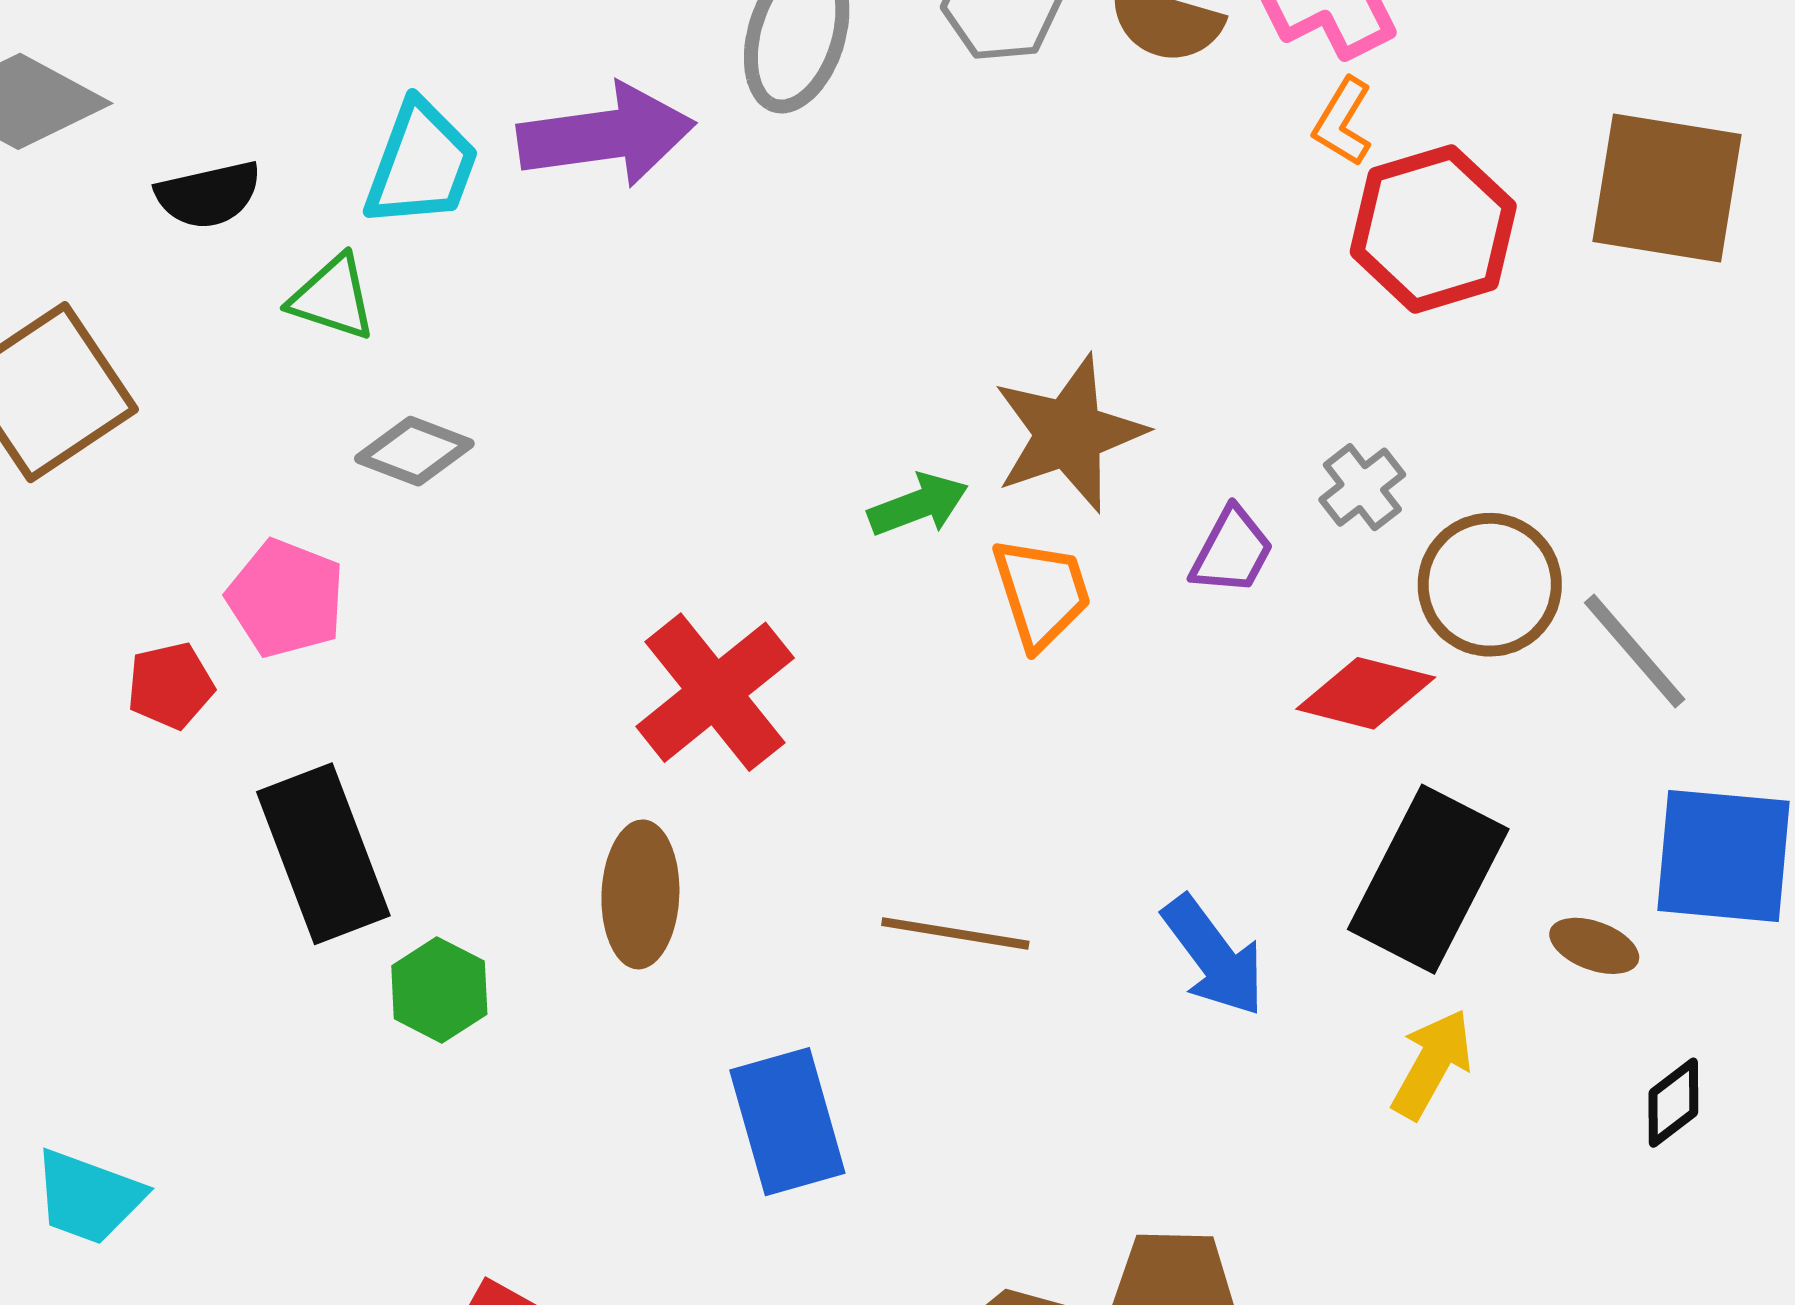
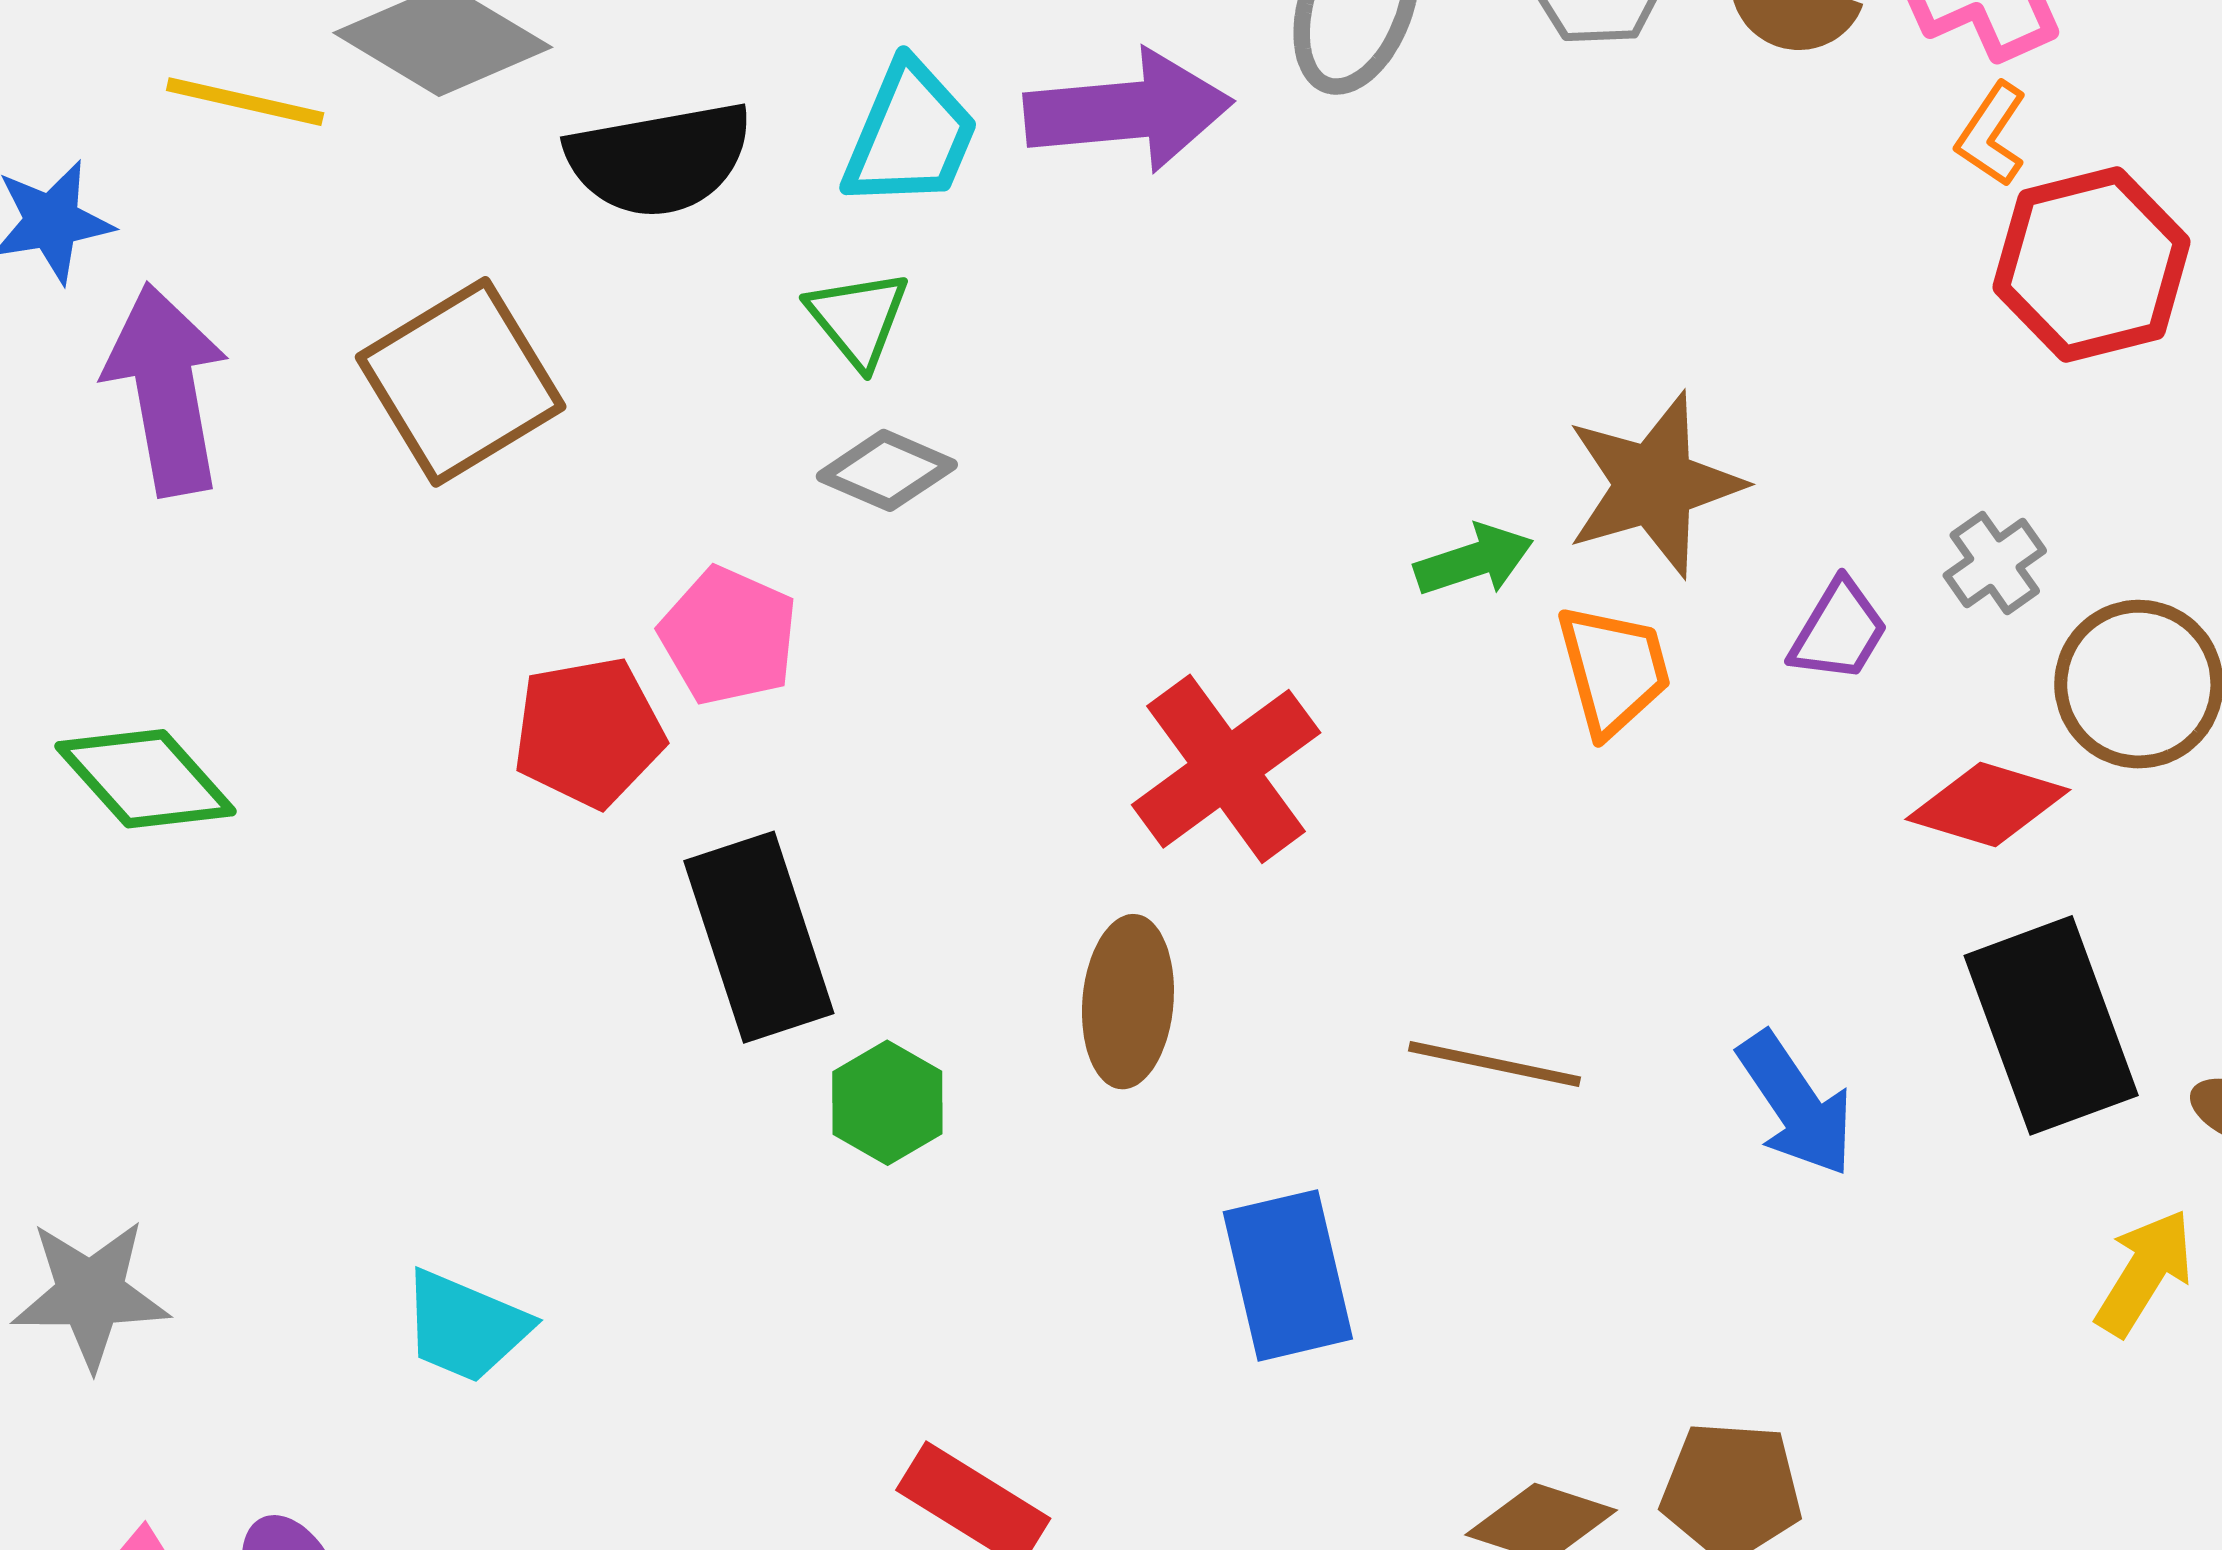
black semicircle: (209, 195) -> (659, 159), size x1.5
green triangle: (333, 298) -> (858, 319), moved, turned 30
red pentagon: (170, 686) -> (589, 732), size x1.5
black rectangle: (1428, 879) -> (2051, 1025), turned -50
yellow arrow: (1432, 1064) -> (2144, 1272), moved

